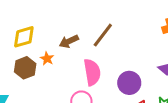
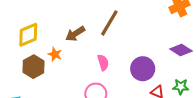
pink semicircle: (92, 72) -> (103, 62), size x0.6

